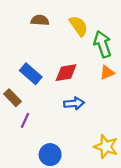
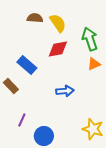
yellow semicircle: (79, 26) -> (58, 23), moved
red diamond: (66, 73) -> (58, 49), moved
purple line: (25, 120) -> (22, 120), moved

